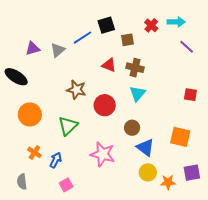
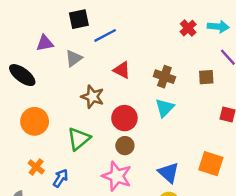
black square: (106, 25) -> (79, 19), moved
brown square: (128, 40) -> (206, 77), moved
gray triangle: (58, 50) -> (74, 58), moved
red triangle: (109, 65) -> (122, 70), moved
brown circle: (132, 128) -> (125, 146), moved

